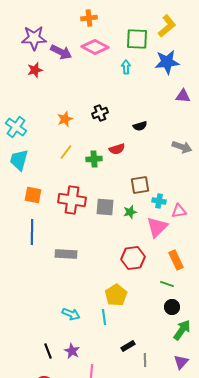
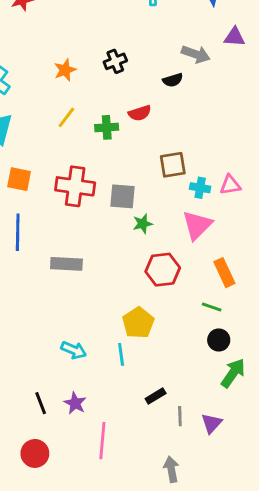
gray arrow: (182, 147) -> (196, 54), moved
pink triangle: (179, 211) -> (230, 185), moved
green star: (130, 212) -> (143, 224), moved
purple triangle: (181, 362) -> (212, 423), moved

